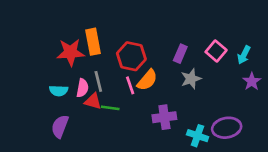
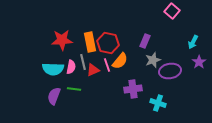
orange rectangle: (93, 42) -> (90, 42), moved
pink square: (216, 51) -> (172, 11), moved
cyan semicircle: (59, 91) -> (53, 69), size x1.5
red triangle: (93, 101) -> (93, 70), moved, turned -40
green line: (110, 108) -> (74, 89), moved
purple ellipse: (227, 128) -> (170, 71), moved

